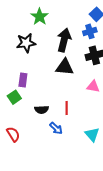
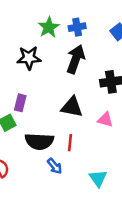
blue cross: (90, 31) -> (77, 27), moved
black triangle: (65, 67) -> (72, 107), moved
black semicircle: (42, 110) -> (39, 141), size x1.6

